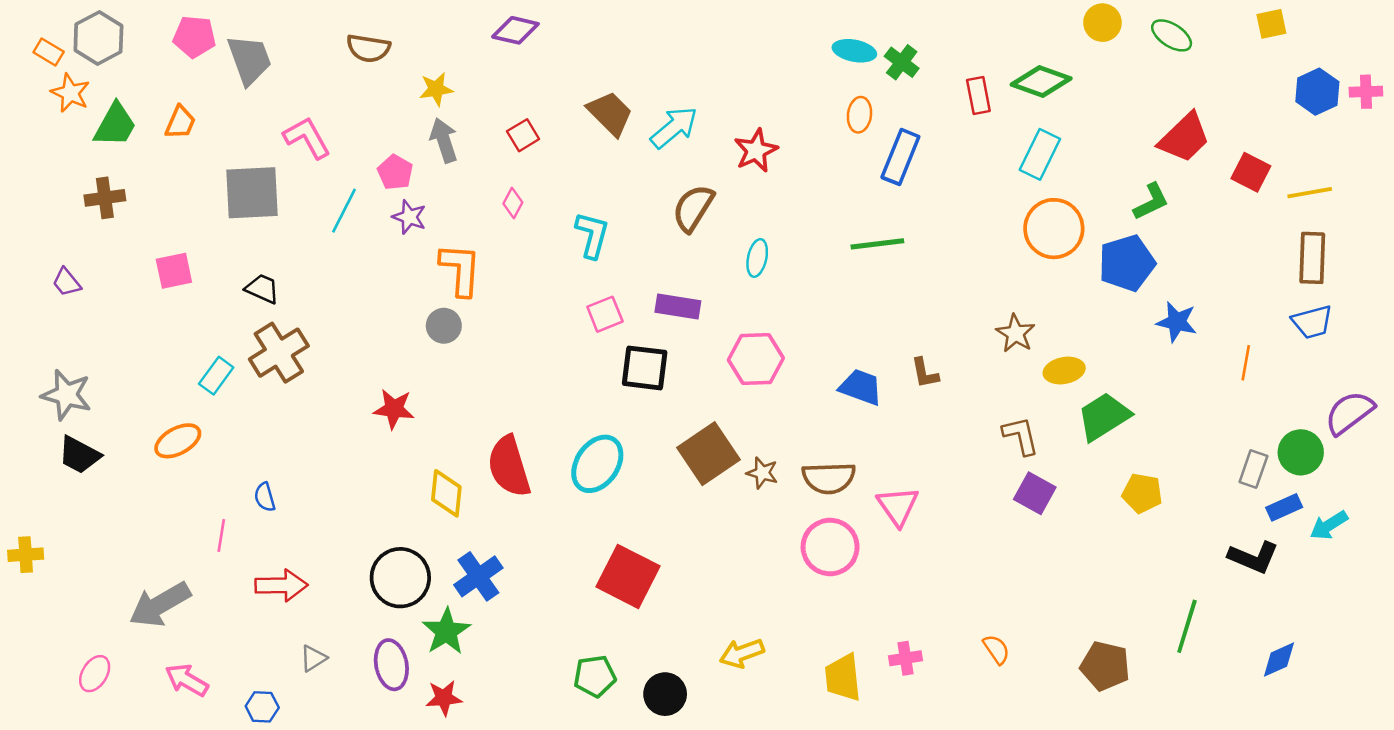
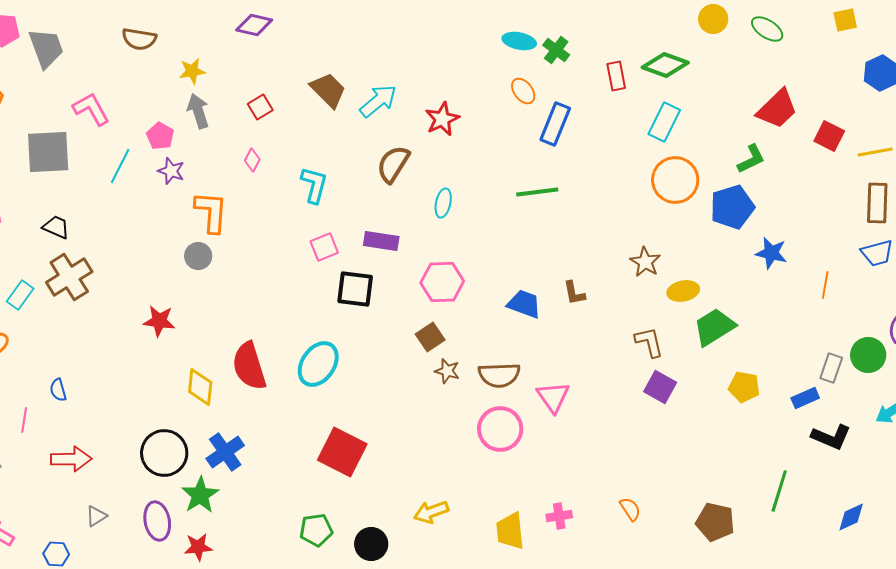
orange ellipse: (859, 115) -> (523, 91), turned -44
brown square: (709, 454) -> (430, 337), moved, size x0.6
blue rectangle: (1284, 507) -> (805, 398), moved

